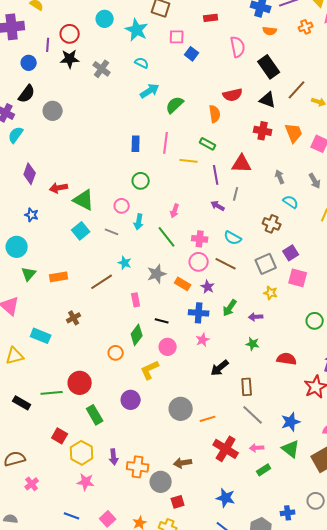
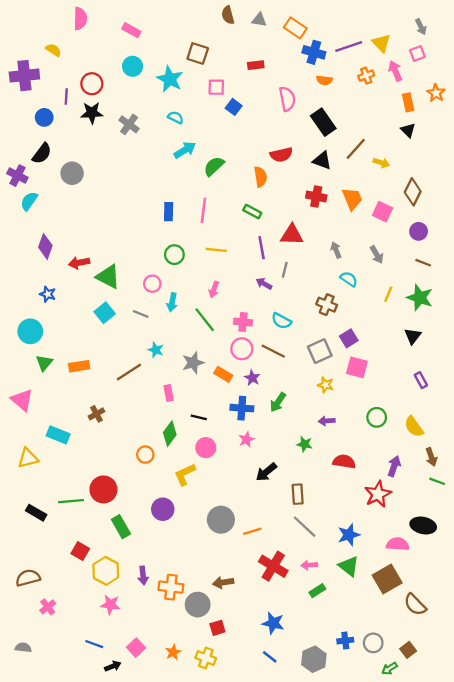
yellow line: (189, 161) -> (216, 250), moved
purple arrow: (256, 317) -> (327, 421), moved
gray circle: (316, 501) -> (373, 643), moved

